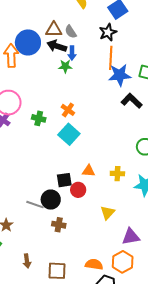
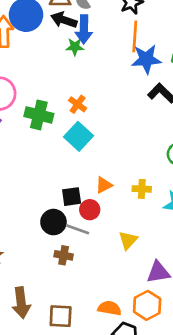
blue arrow: (72, 53) -> (84, 29), size x1.5
green cross: (39, 118) -> (39, 115), size x1.5
orange triangle: (89, 171) -> (104, 185), turned -32
gray line: (35, 205) -> (78, 229), moved
brown arrow: (27, 261) -> (21, 303), size x1.6

